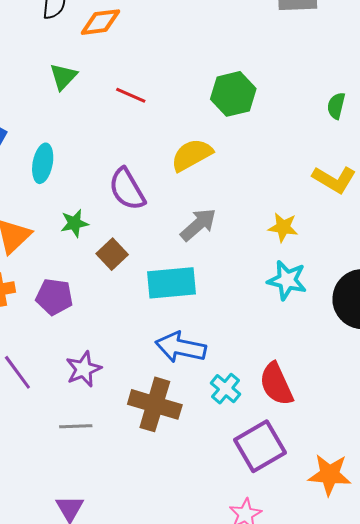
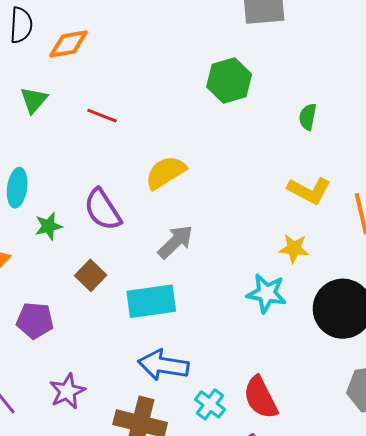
green hexagon: (233, 94) -> (229, 81), moved
green star: (74, 223) -> (49, 226), moved
yellow star: (283, 227) -> (294, 249), moved

